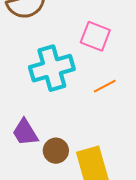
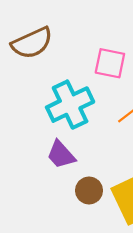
purple trapezoid: (25, 132) -> (61, 155), moved

